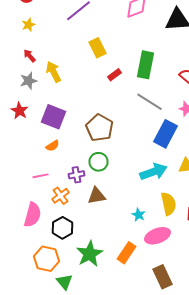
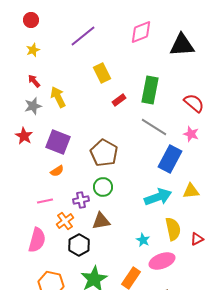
black hexagon: (62, 228) -> (79, 245), moved

